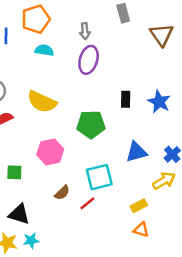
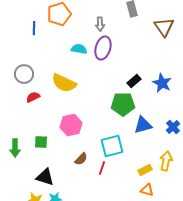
cyan semicircle: (44, 50) -> (79, 49), moved
black rectangle: (126, 99) -> (134, 81), turned 48
green pentagon: (91, 124) -> (123, 104), moved
yellow arrow: (164, 181) -> (166, 161), moved, turned -48
red line: (87, 203) -> (102, 168), turned -32

